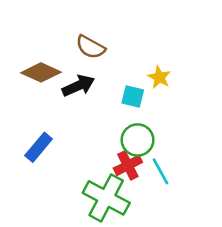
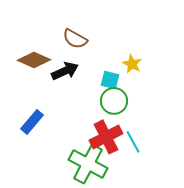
green circle: (138, 140) -> (114, 101), moved
red cross: (128, 165) -> (106, 137), size x1.4

